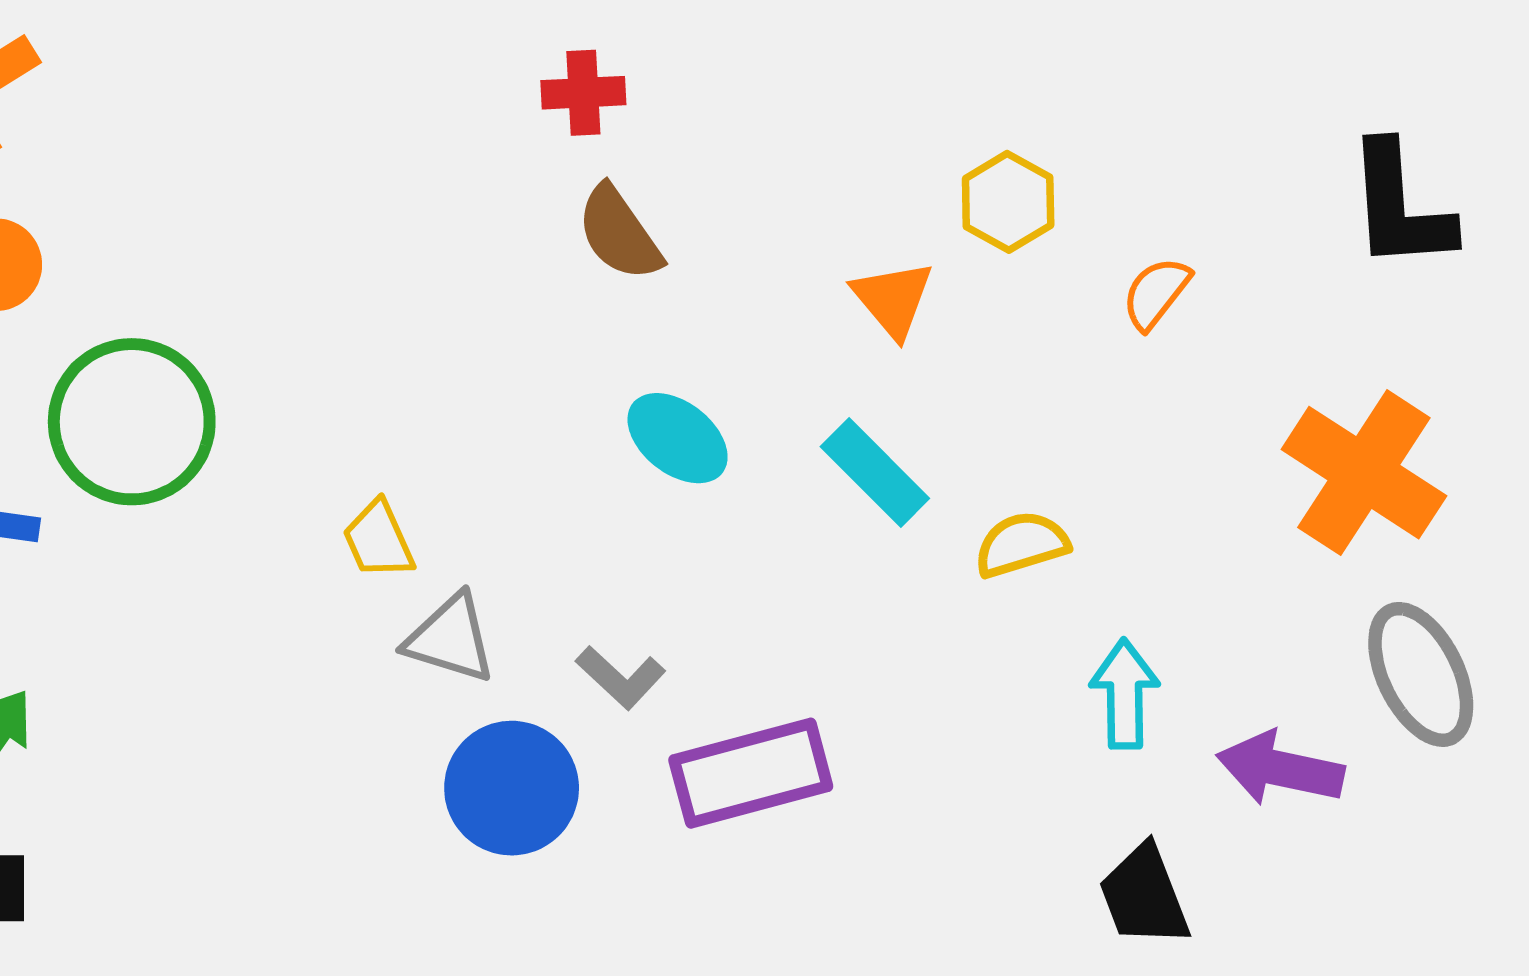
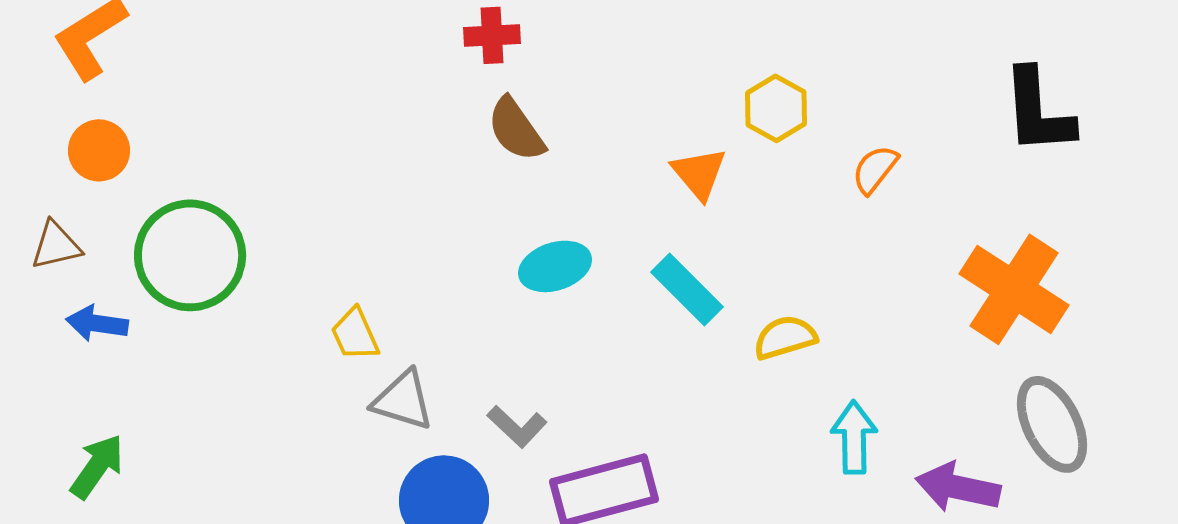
cyan ellipse: (678, 438) -> (555, 266), turned -56

